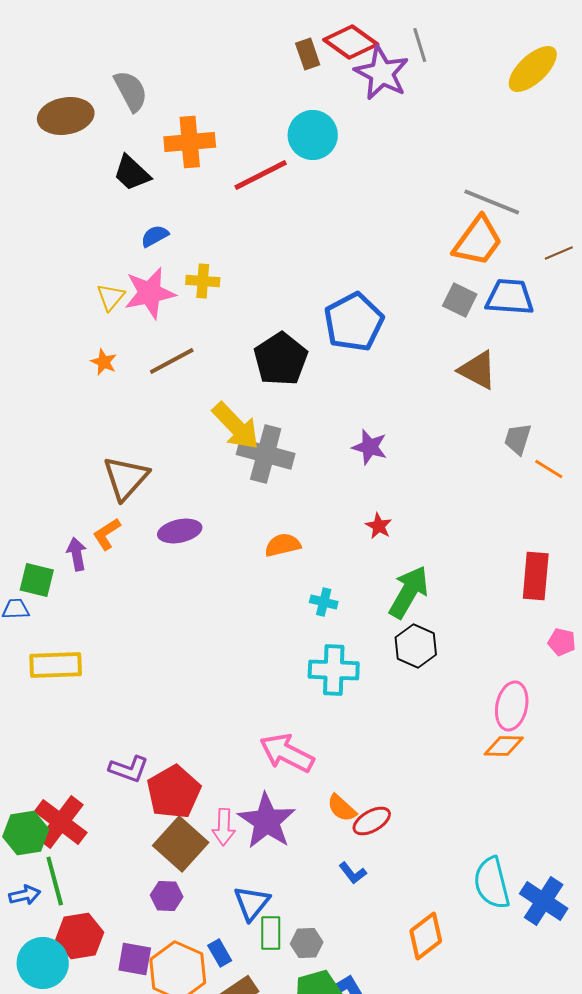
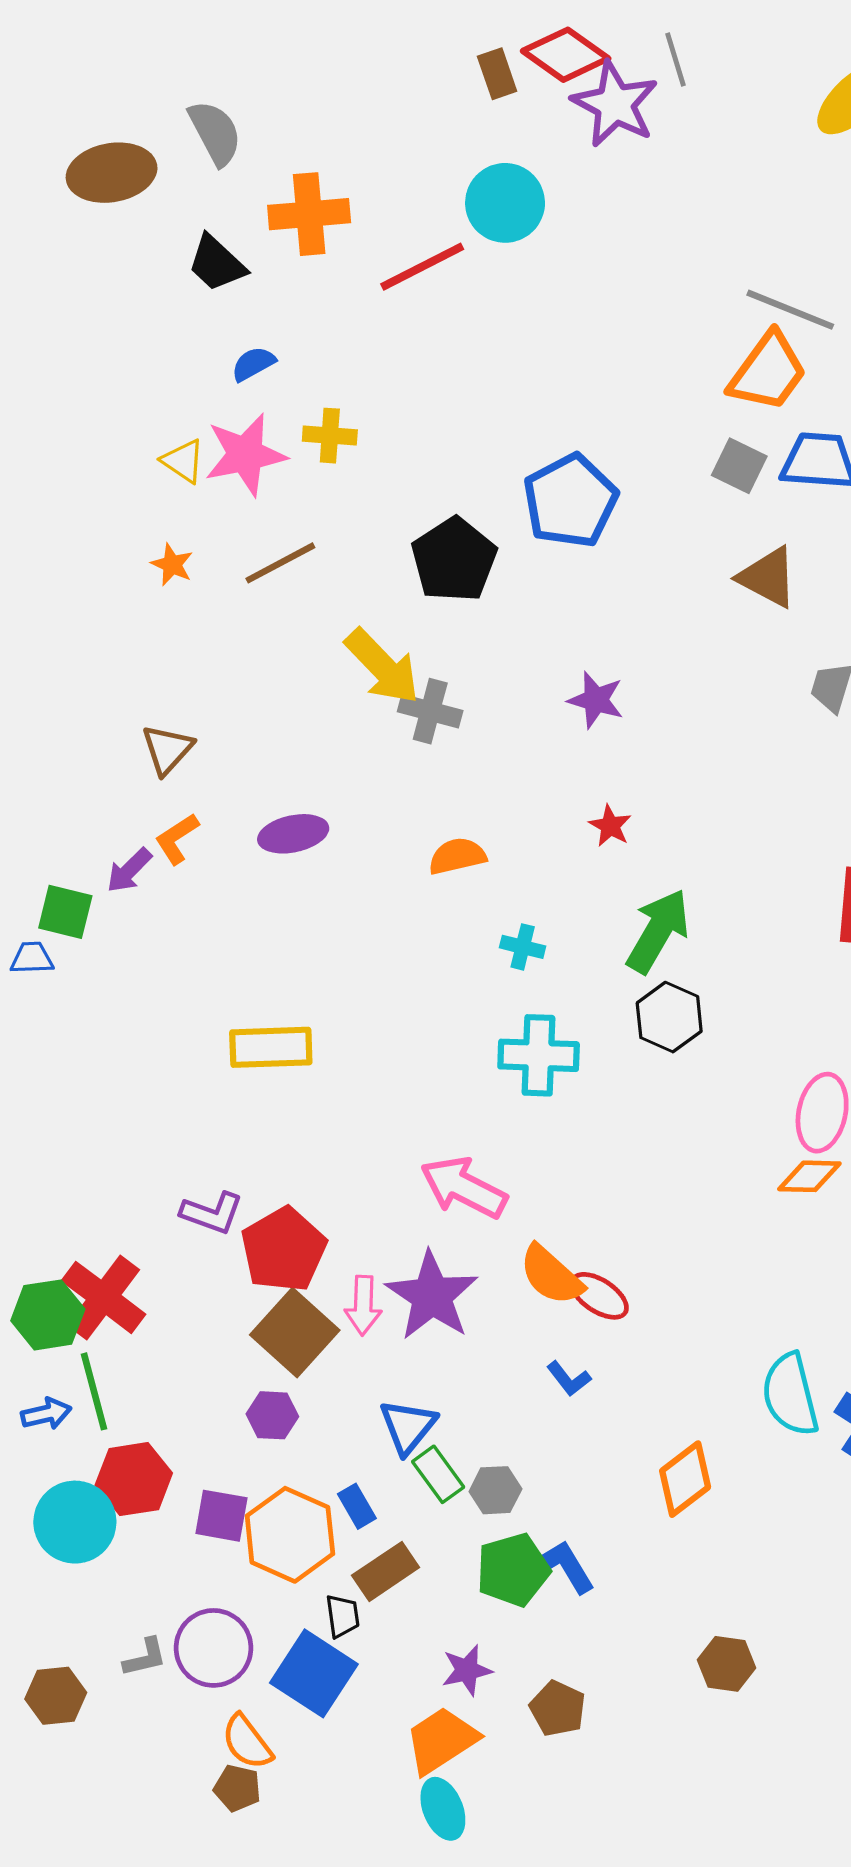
yellow triangle: (111, 297) -> (183, 461), turned -36
gray cross: (266, 454) -> (430, 711), size x0.7
brown triangle: (126, 478) -> (167, 749), moved, size x0.7
purple arrow: (77, 554) -> (129, 870), turned -124
yellow rectangle: (56, 665) -> (271, 1047), moved
orange semicircle: (342, 808) -> (551, 1275), size x1.4
red ellipse: (372, 821) -> (599, 1296), turned 63
green rectangle: (271, 933) -> (438, 1474), turned -36

